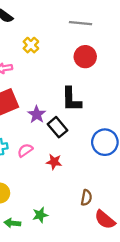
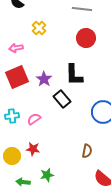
purple star: (37, 114) -> (44, 79), moved
red star: (54, 162) -> (33, 149), moved
brown semicircle: (86, 198) -> (87, 151), moved

